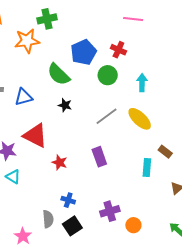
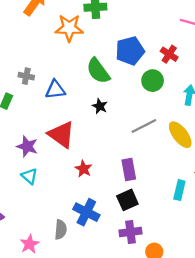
blue cross: (68, 200) -> (86, 212), size x1.6
black square: (72, 226) -> (127, 200), moved

